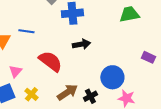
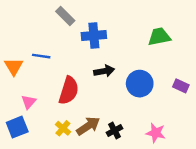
red semicircle: (50, 61) -> (69, 90), turned 70
blue circle: (112, 77) -> (140, 84), moved
yellow cross: (31, 94) -> (63, 128), moved

